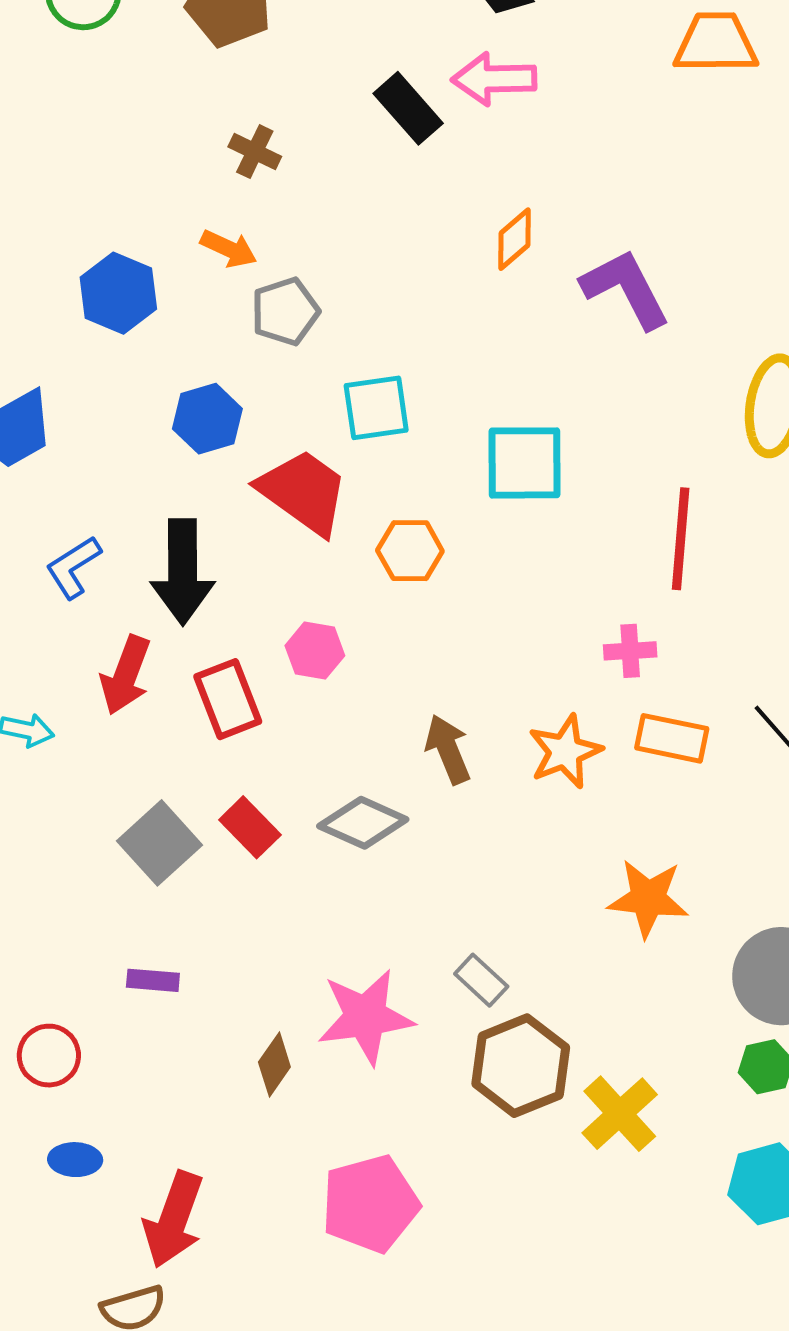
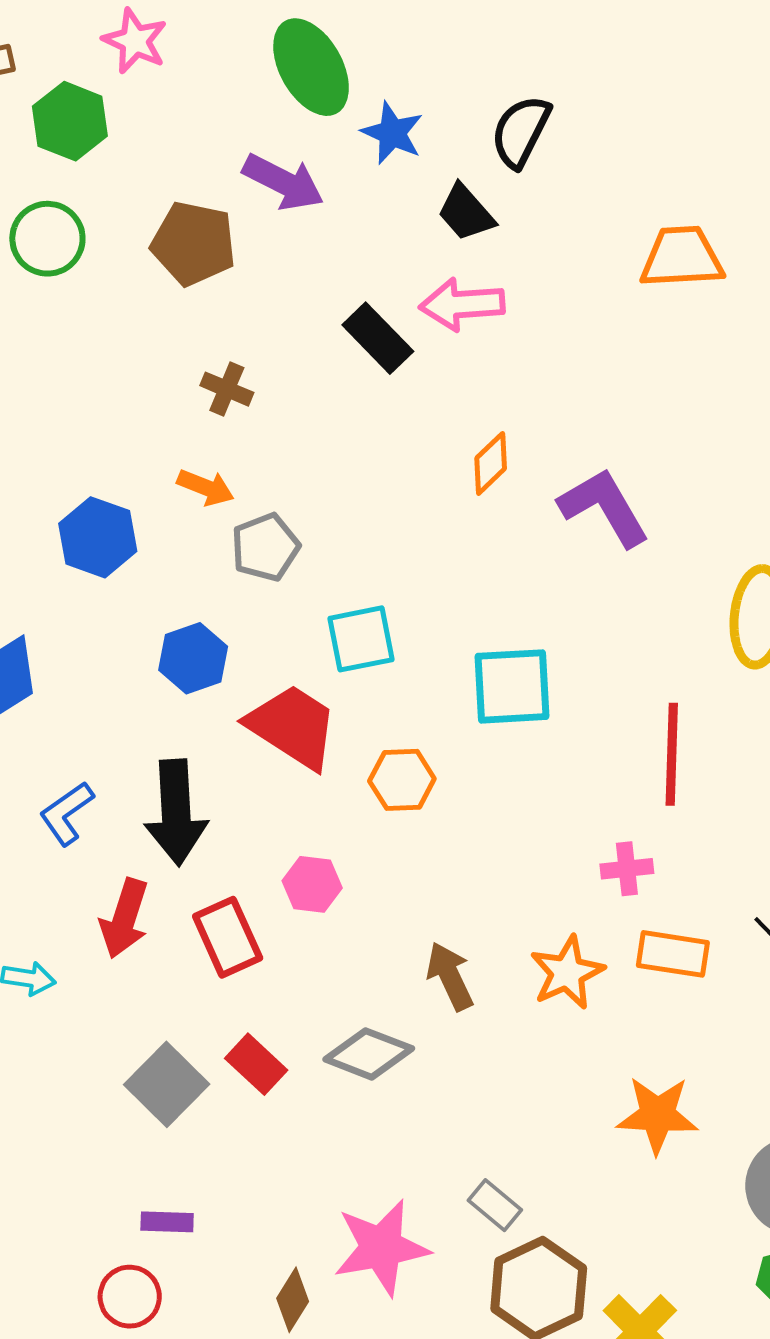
red circle: (49, 1056) -> (130, 1297), moved

